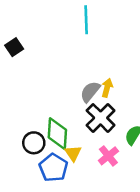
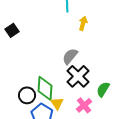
black square: (14, 47) -> (12, 30), moved
yellow arrow: (107, 88) -> (83, 23), moved

